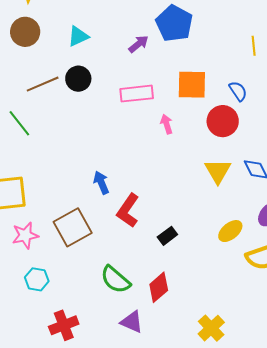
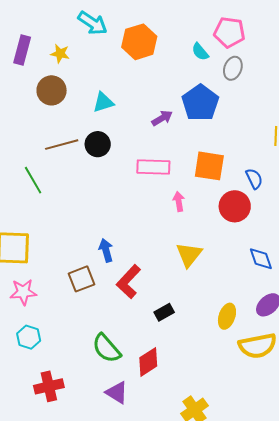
yellow triangle: (218, 171) -> (189, 255), moved
brown square: (73, 227) -> (82, 279), moved, size x0.7
yellow ellipse: (230, 231) -> (227, 316), turned -40

